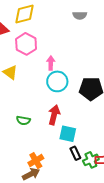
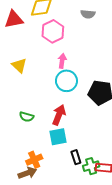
gray semicircle: (80, 15) -> (88, 14), moved
pink hexagon: (26, 44) -> (53, 31), moved
cyan square: (68, 134) -> (58, 137), moved, turned -30

